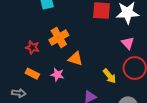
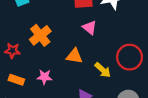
pink triangle: (128, 43) -> (90, 28), moved
orange triangle: (75, 59) -> (74, 56), moved

